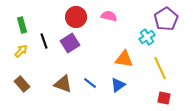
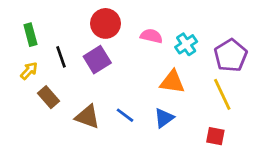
pink semicircle: (109, 16) -> (151, 36), moved
purple pentagon: (166, 19) -> (231, 55), moved
cyan cross: (147, 37) -> (186, 44), moved
brown rectangle: (22, 84) -> (48, 97), moved
red square: (164, 98) -> (215, 136), moved

